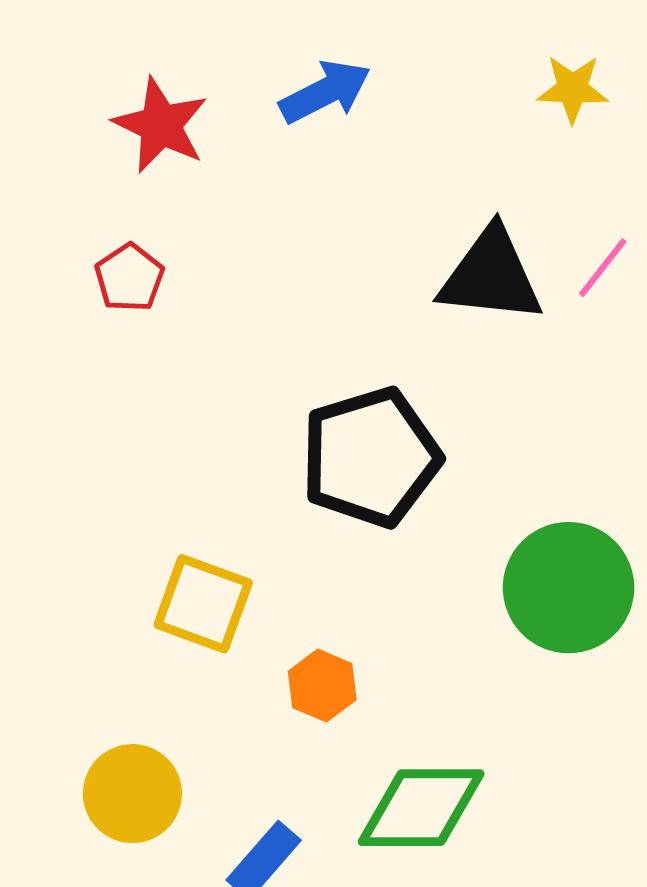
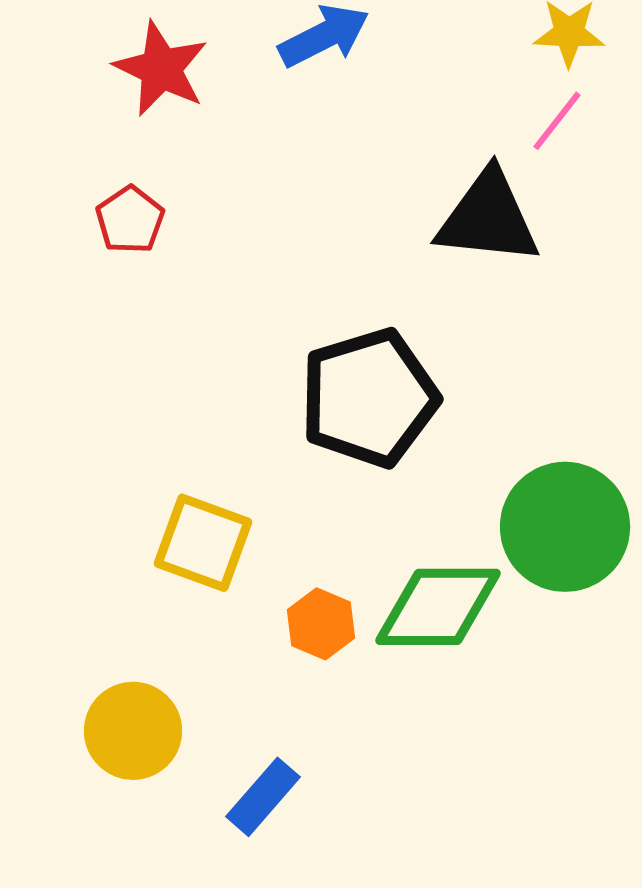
pink line: (603, 268) -> (557, 121), moved
green diamond: (421, 808) -> (438, 607), moved

